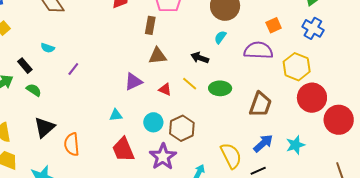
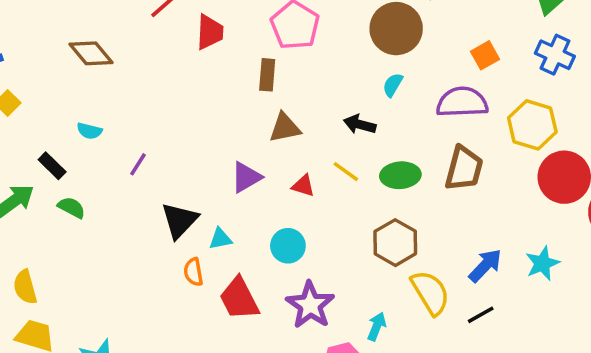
brown trapezoid: (260, 104) -> (464, 168), moved
black triangle: (44, 127) -> (180, 220), moved
brown hexagon: (182, 128) -> (395, 243), moved
orange semicircle: (72, 144) -> (193, 272), moved, size x0.7

